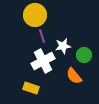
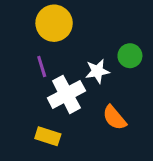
purple line: (42, 36) -> (42, 67), moved
green circle: (84, 55) -> (130, 56), moved

